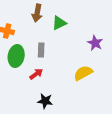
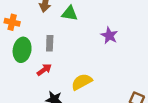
green triangle: (59, 23) -> (70, 13), turned 35
yellow semicircle: (83, 73) -> (82, 82), moved

